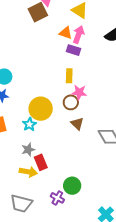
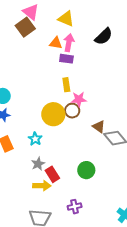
yellow circle: (41, 109) -> (53, 114), moved
brown triangle: (77, 124) -> (99, 127), moved
green circle: (72, 186) -> (86, 170), moved
purple cross: (57, 198) -> (75, 207), turned -32

